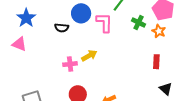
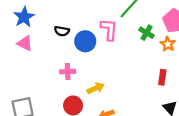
blue circle: (81, 13) -> (85, 41), moved
pink triangle: (19, 44) -> (25, 43), moved
yellow arrow: (89, 56) -> (96, 88), moved

